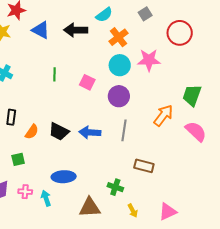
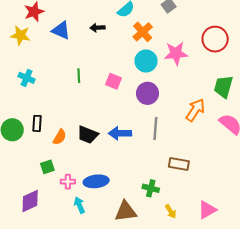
black arrow: (76, 30) -> (97, 28), size x0.6
red circle: (180, 33) -> (215, 39), moved
pink cross: (25, 192) -> (68, 182), moved

